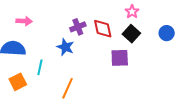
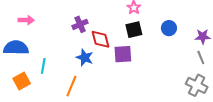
red diamond: (103, 29) -> (100, 39), moved
black square: (131, 34) -> (134, 30), turned 36
blue star: (65, 47) -> (85, 58), moved

